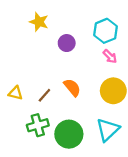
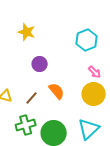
purple circle: (67, 43) -> (40, 64), moved
pink arrow: (110, 56) -> (95, 72), moved

